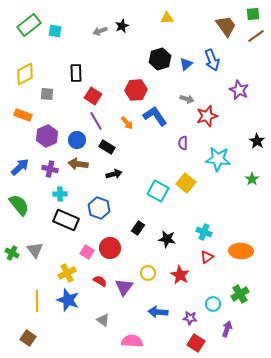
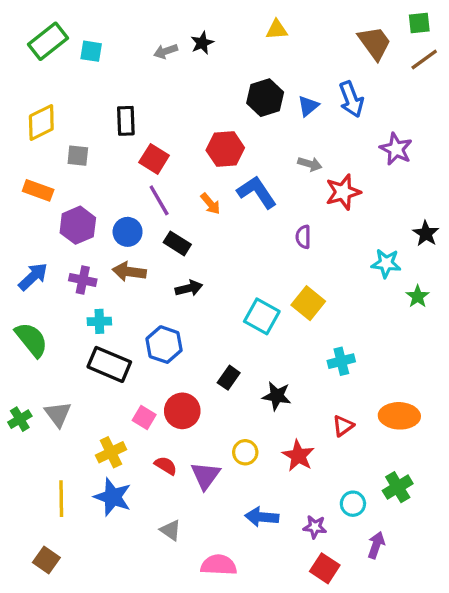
cyan star: (218, 159) -> (386, 263), moved, size x0.7
cyan cross: (204, 232) -> (341, 361), moved, turned -35
green cross: (12, 253) -> (20, 419), turned 32

